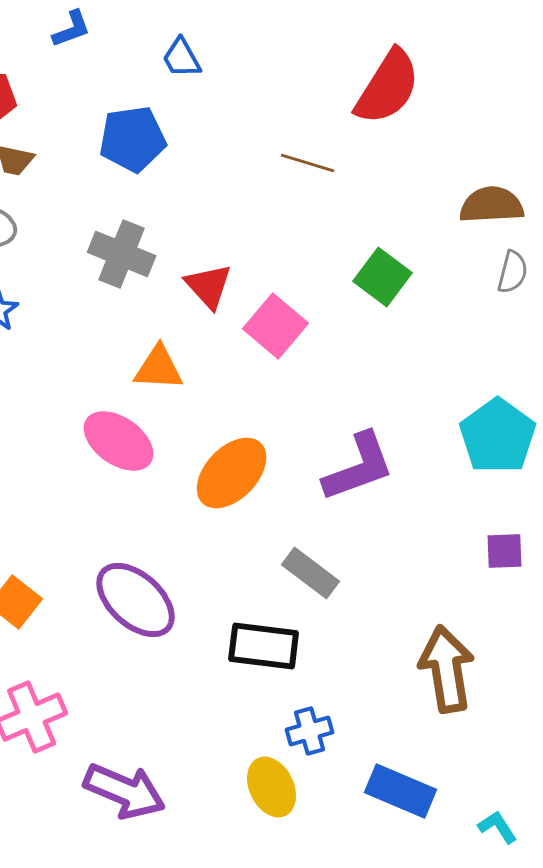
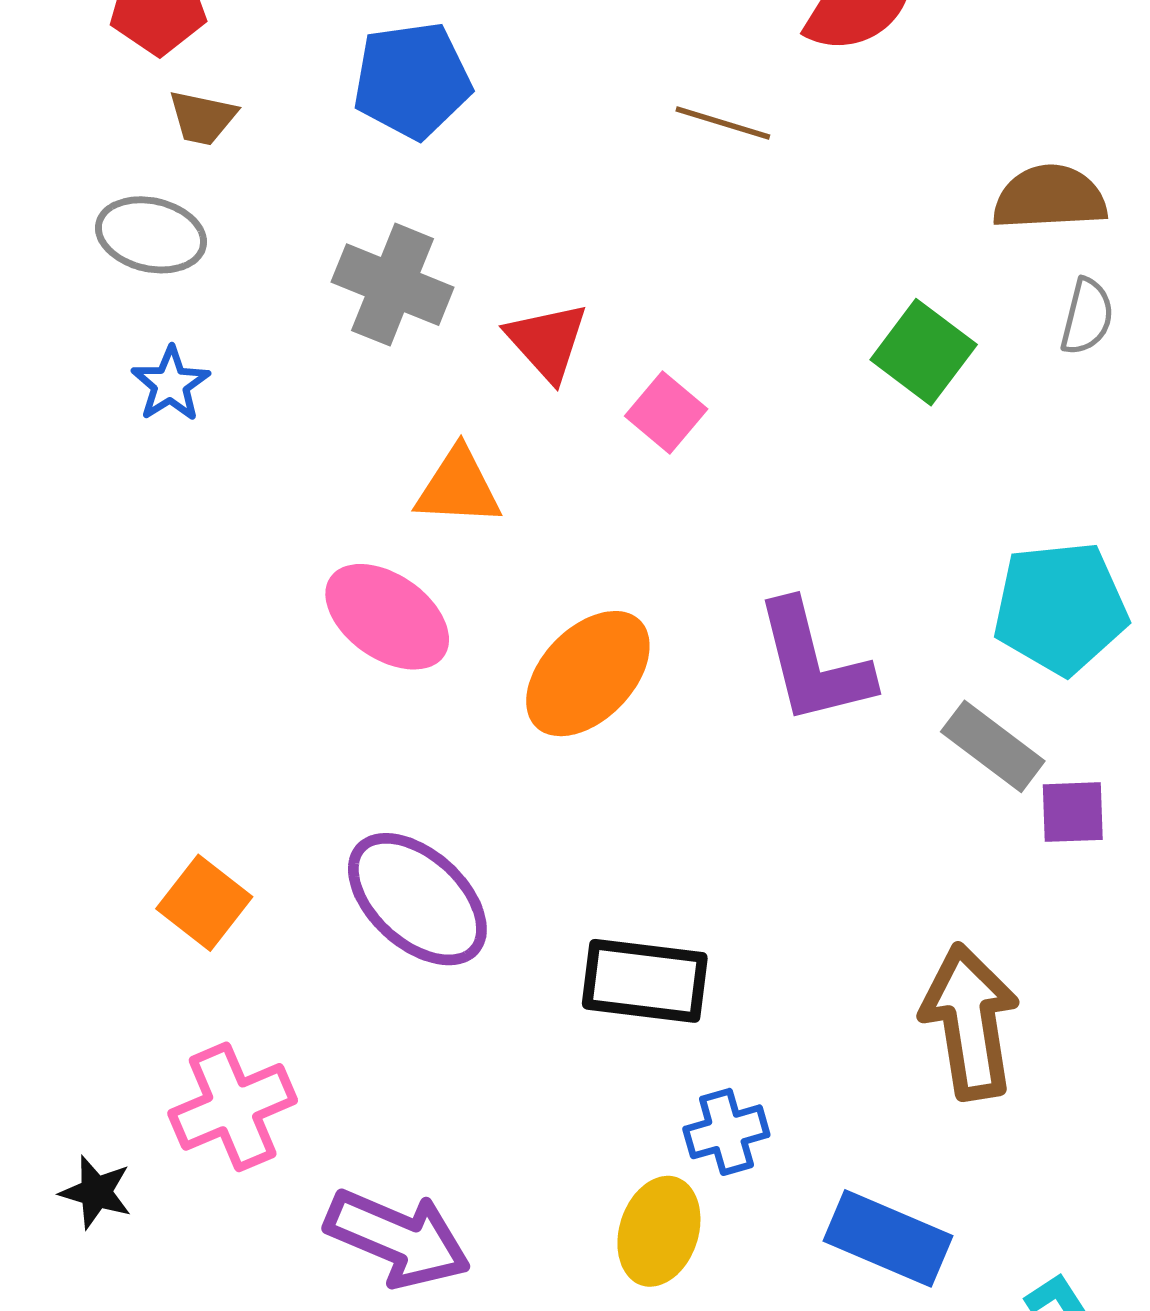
green square: (383, 277) -> (924, 352), moved
pink square: (276, 326) -> (666, 412), size x0.7
cyan pentagon: (498, 436) -> (1060, 608), turned 30
purple L-shape: (359, 467) -> (813, 663), turned 96
gray rectangle: (311, 573) -> (993, 746), moved
yellow ellipse: (272, 787) -> (659, 1231), turned 44

